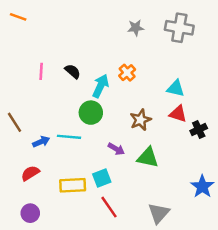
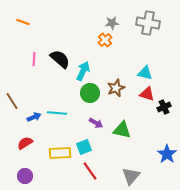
orange line: (18, 17) -> (23, 22), moved
black semicircle: (73, 71) -> (60, 59), size x1.5
orange cross: (127, 73) -> (105, 40), moved
green circle: (91, 113) -> (90, 93), moved
brown star: (141, 120) -> (116, 88), moved

